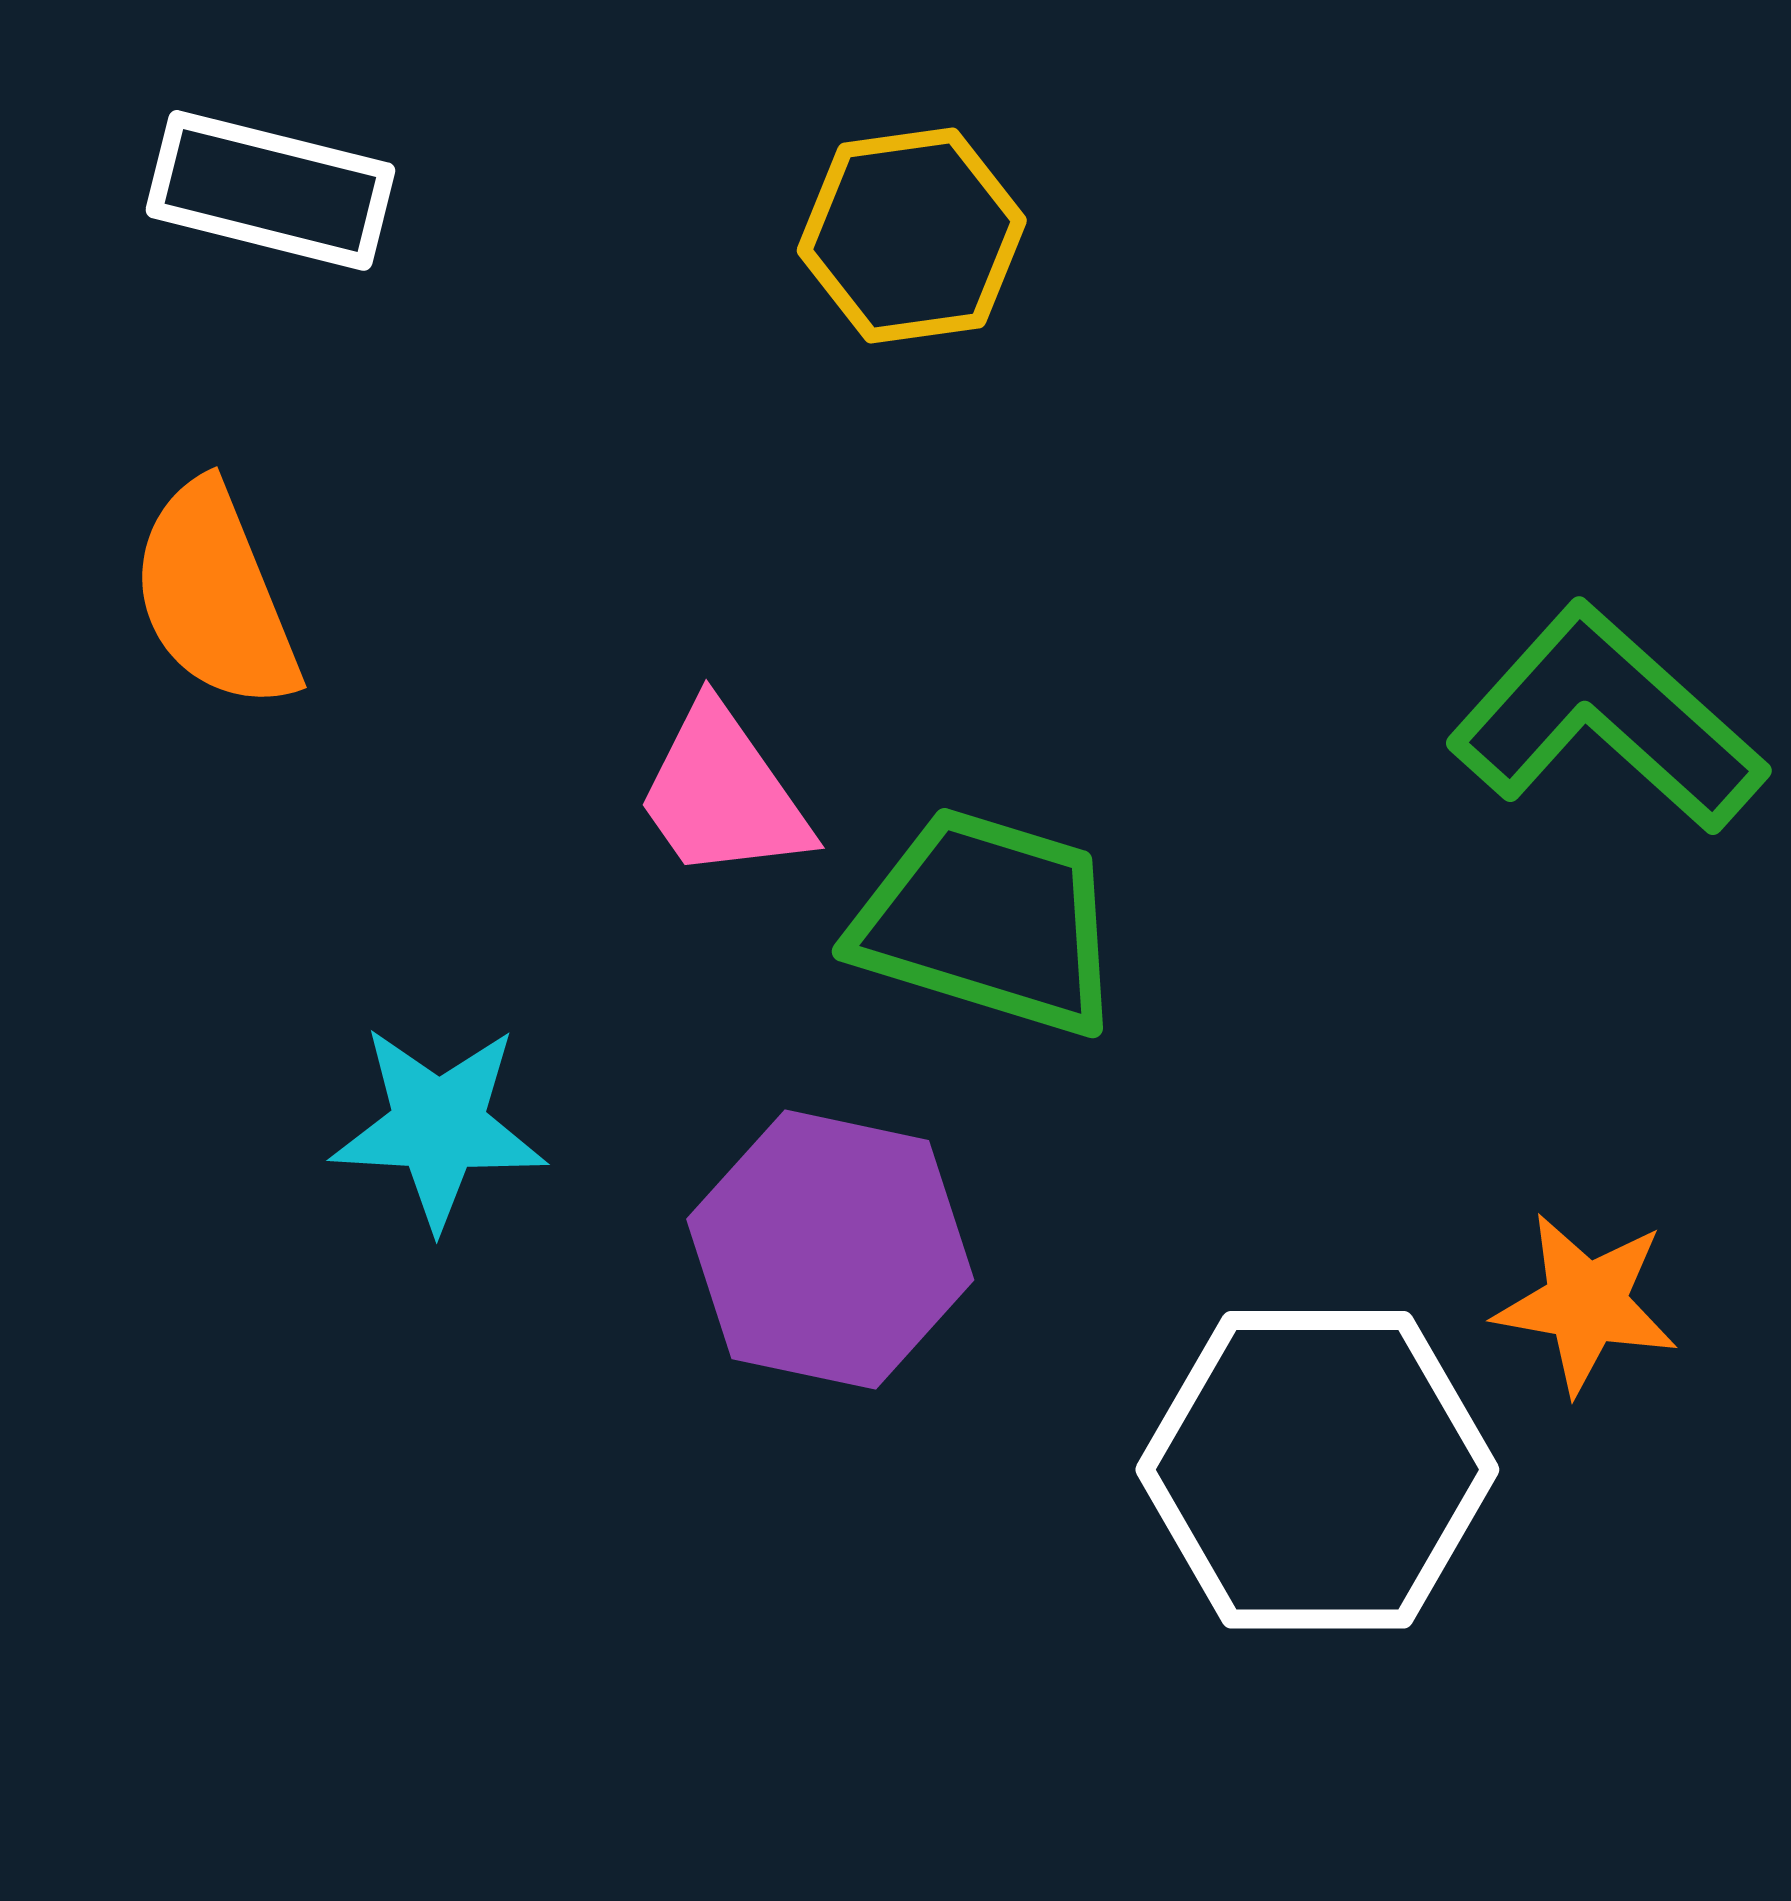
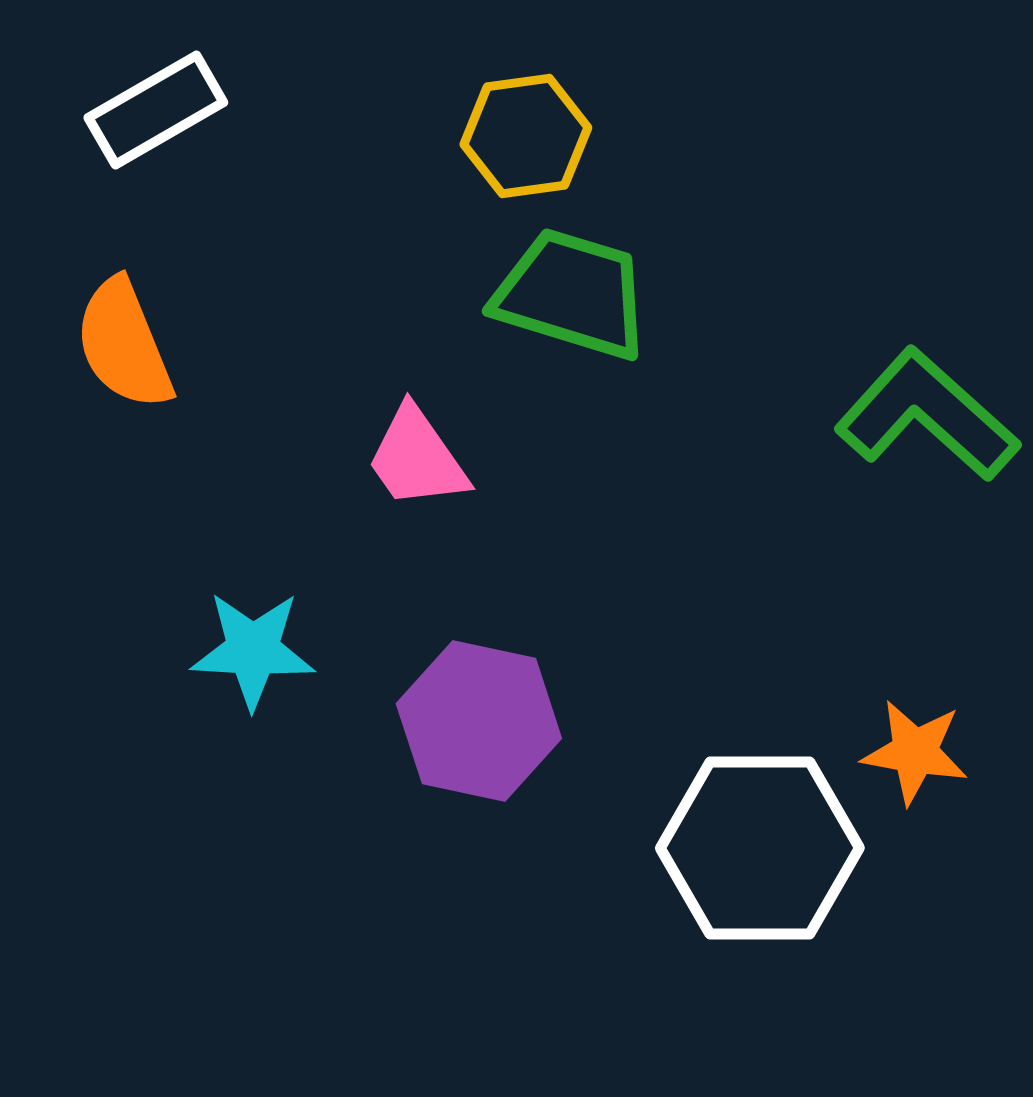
white rectangle: (270, 190) -> (156, 110), turned -44
green trapezoid: (988, 922) -> (572, 294), moved

